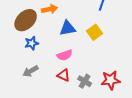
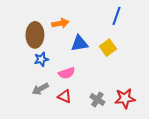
brown ellipse: (26, 20) -> (35, 35), turned -45
pink semicircle: (65, 55) -> (67, 73), moved
red triangle: (64, 75) -> (65, 96), moved

